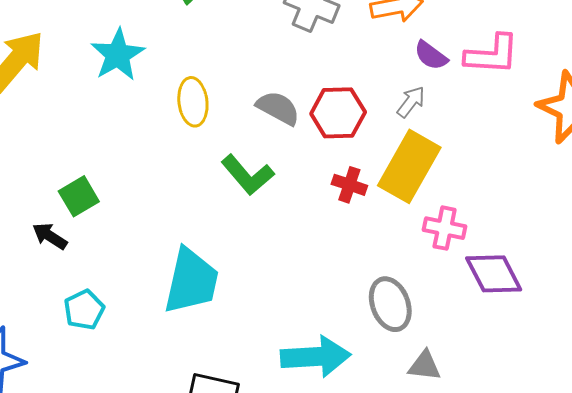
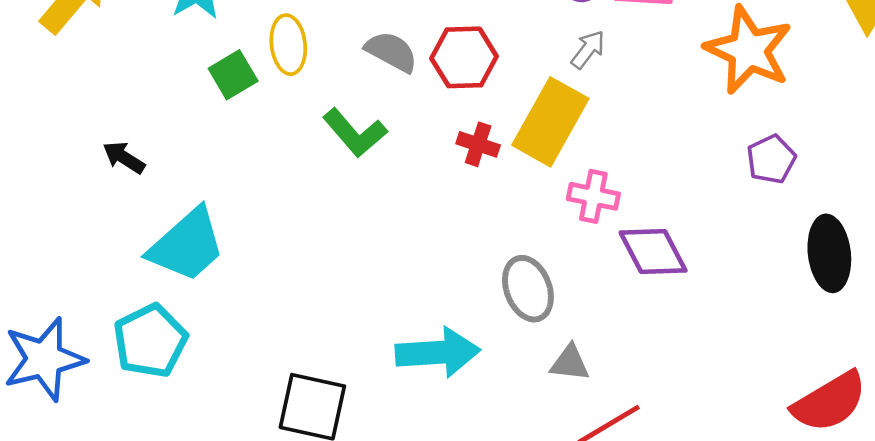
gray arrow: (411, 102) -> (588, 50), moved
green square: (79, 196) -> (233, 75), moved
black arrow: (50, 236) -> (124, 157), moved
cyan trapezoid: (191, 281) -> (187, 245), moved, turned 36
cyan pentagon: (84, 310) -> (150, 341), moved, size x1.5

